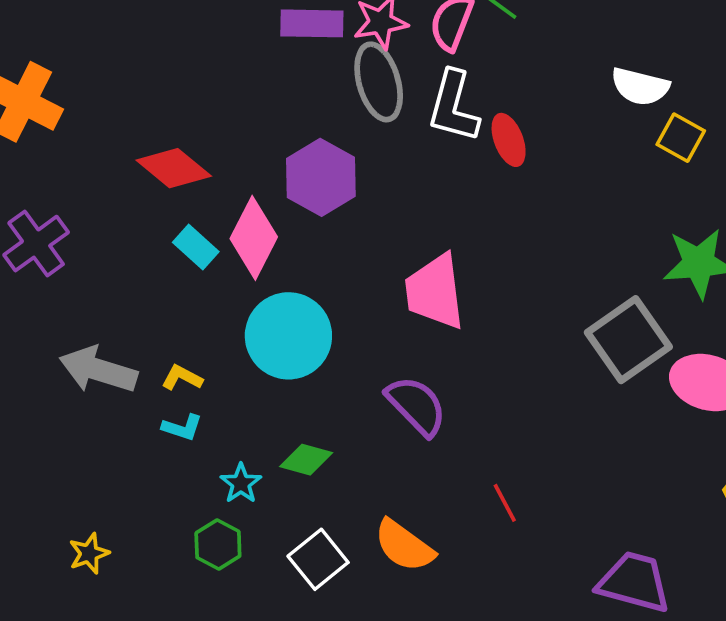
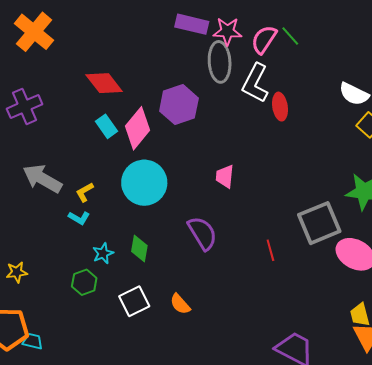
pink trapezoid: (435, 292) -> (225, 176), size x0.6
yellow L-shape: (182, 378) -> (85, 192), turned -70
green diamond: (306, 460) -> (139, 248), turned 72
red line: (505, 503) -> (270, 250), moved
orange semicircle: (404, 546) -> (180, 304), size x0.7

